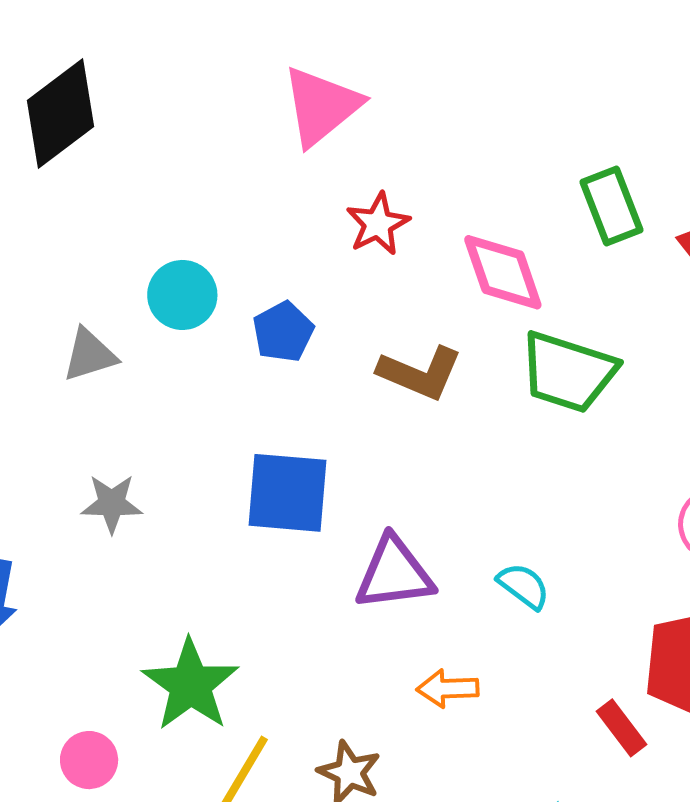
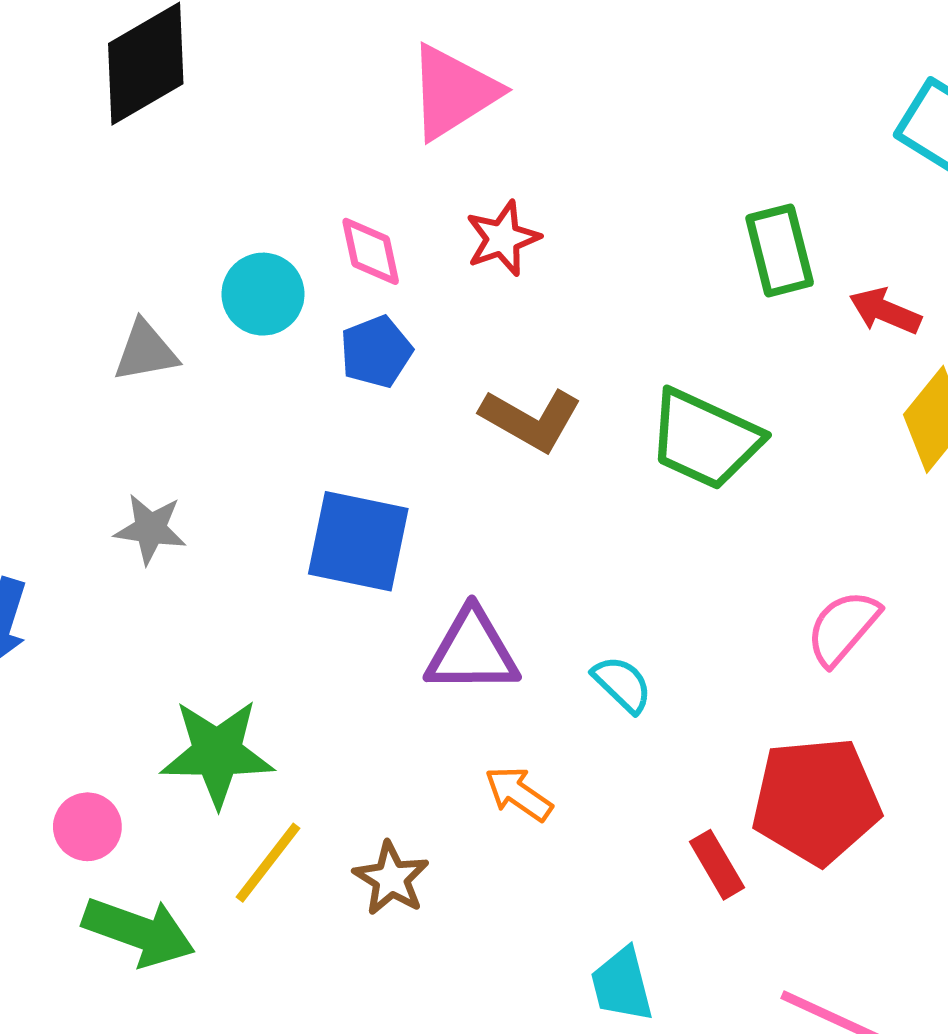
pink diamond: (503, 272) -> (371, 251), moved, size x0.7
green star: (190, 685) -> (217, 753), turned 30
orange arrow: (448, 689) -> (519, 794), turned 30

